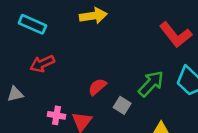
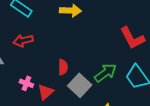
red semicircle: (97, 87) -> (63, 67), turned 119
gray square: (122, 105) -> (80, 85), size x1.6

